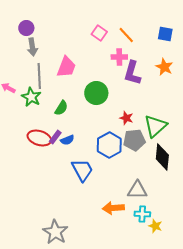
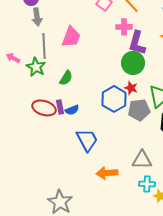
green circle: (96, 93) -> (133, 63), moved
purple rectangle: (55, 137) -> (60, 107), turned -48
blue hexagon: (109, 145) -> (114, 99), moved
orange arrow: (113, 208) -> (107, 173), moved

